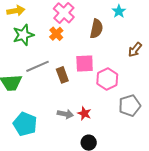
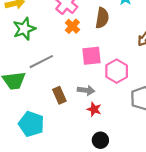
orange cross: (56, 34) -> (72, 26), moved
brown rectangle: (62, 75) -> (59, 95), moved
gray arrow: (65, 114) -> (86, 90), moved

